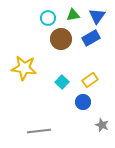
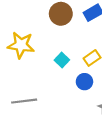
gray line: (39, 131) -> (24, 101), moved

